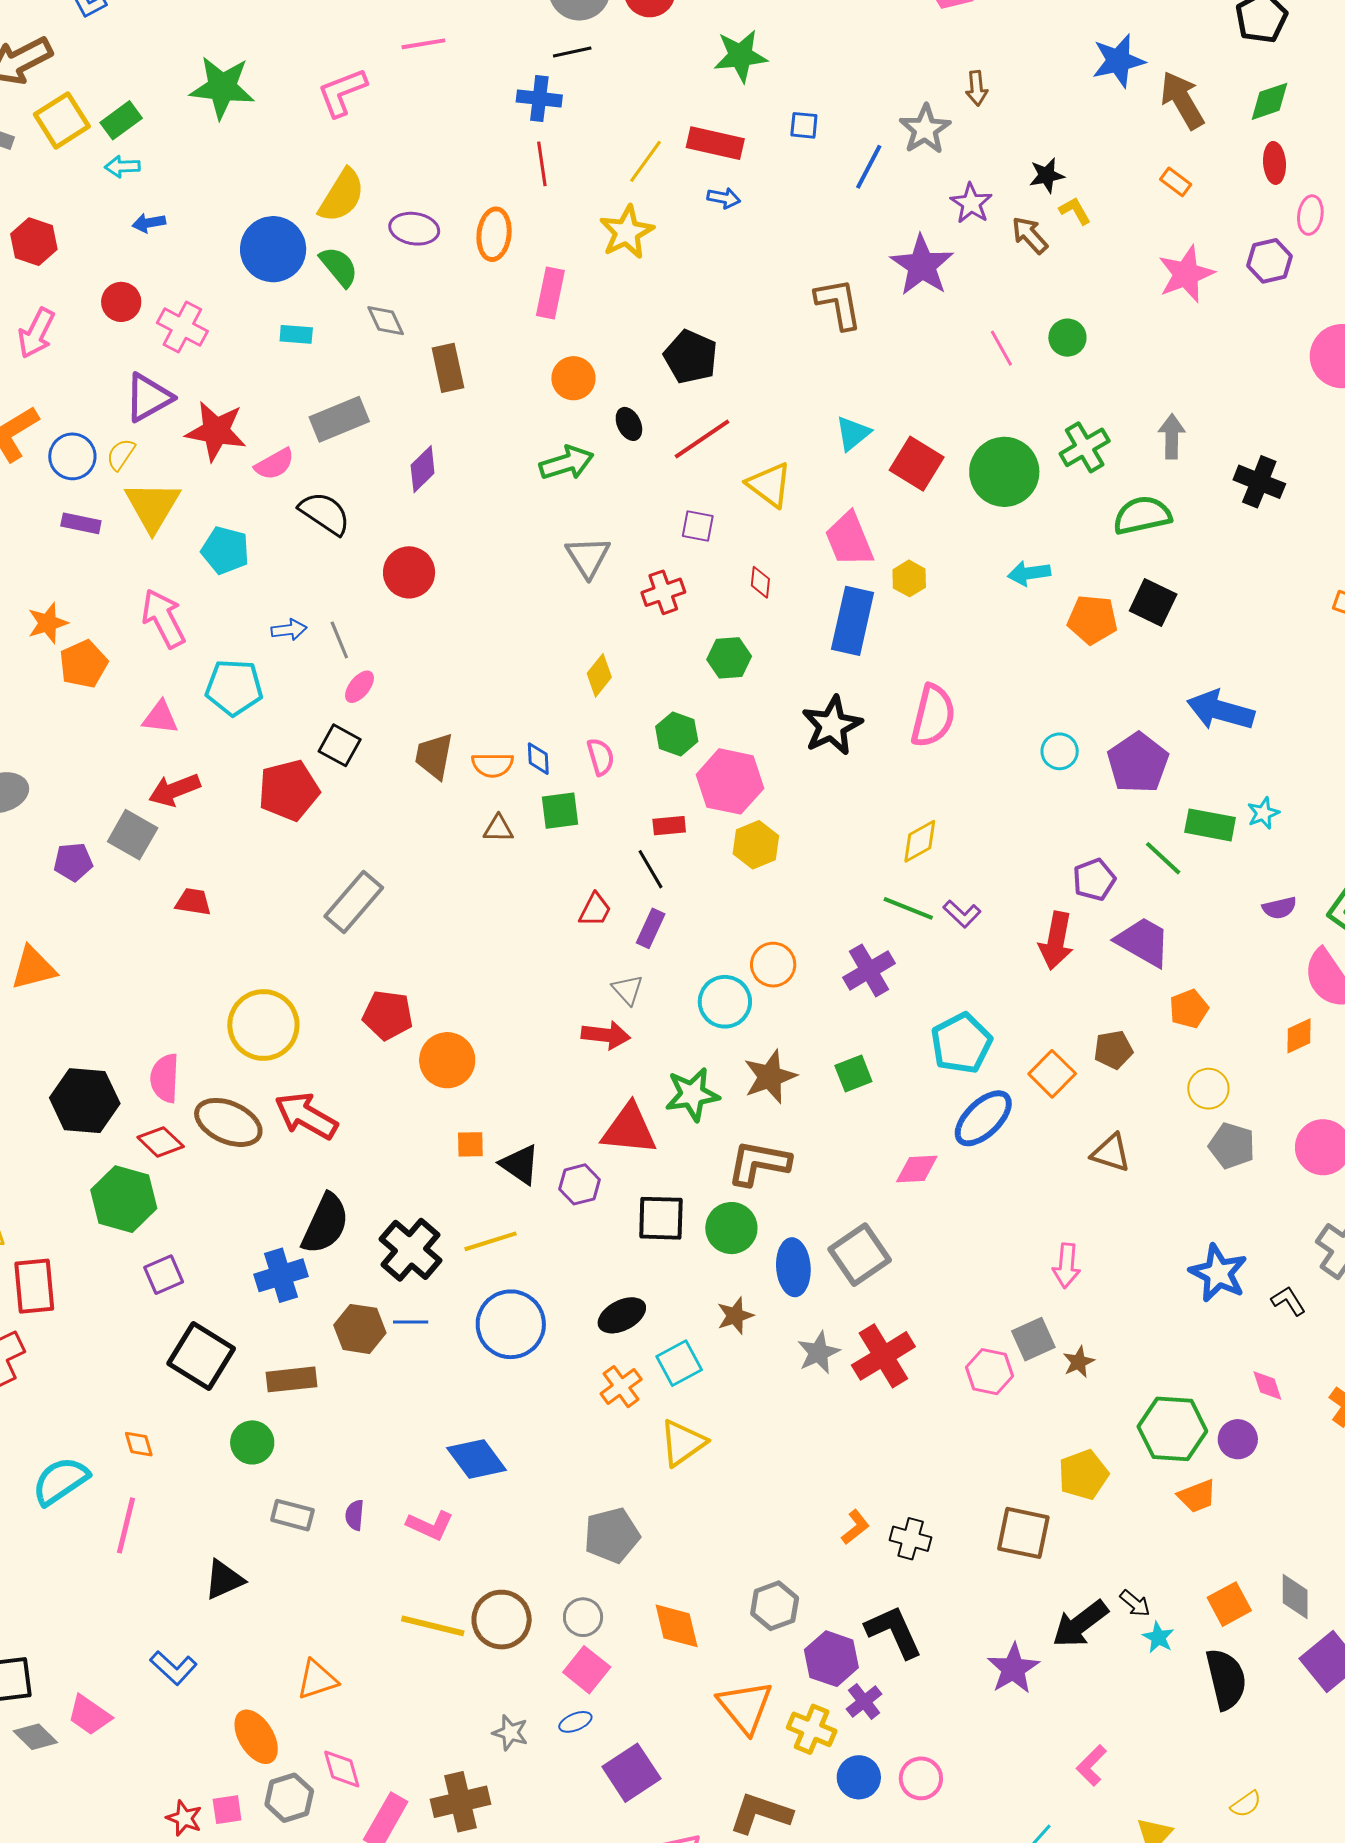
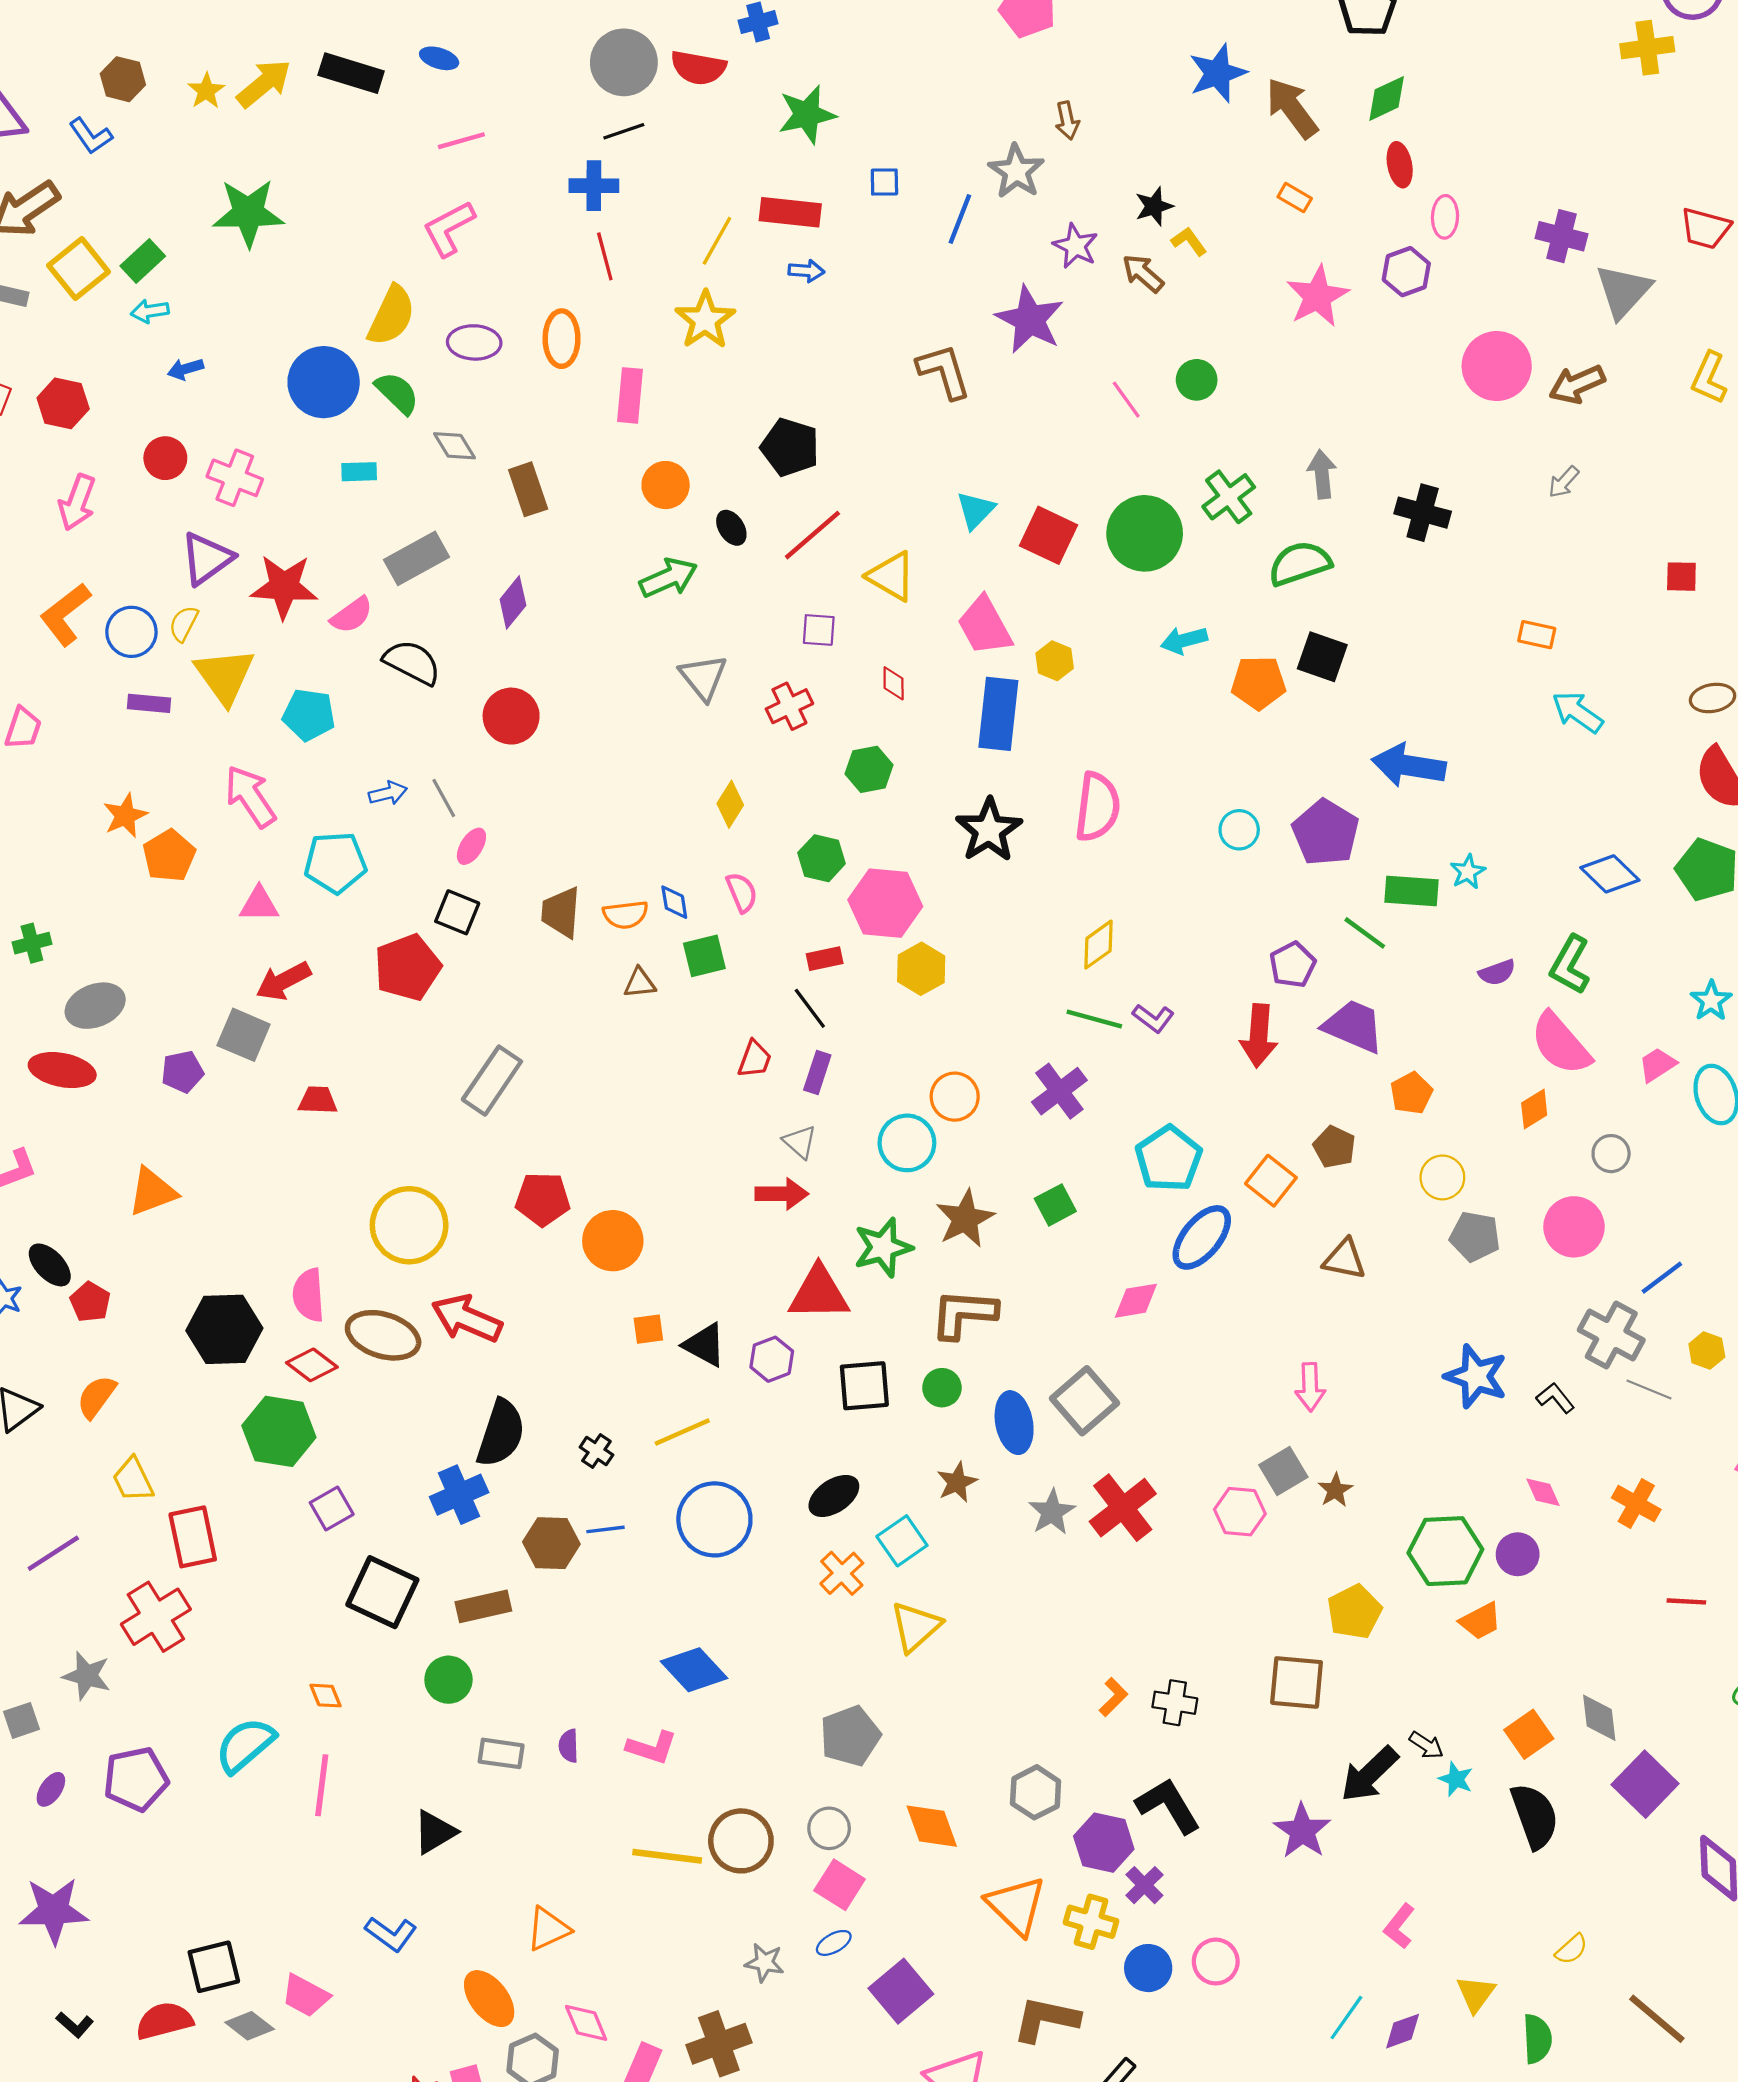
pink L-shape: (342, 92) -> (449, 228), moved
brown pentagon: (1113, 1050) -> (1334, 1147), turned -30
green circle: (731, 1228) -> (942, 1388), size x0.7
black cross: (411, 1250) -> (596, 1451), size x0.5

